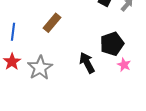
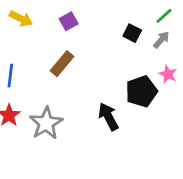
pink star: (124, 65) -> (168, 74), moved

